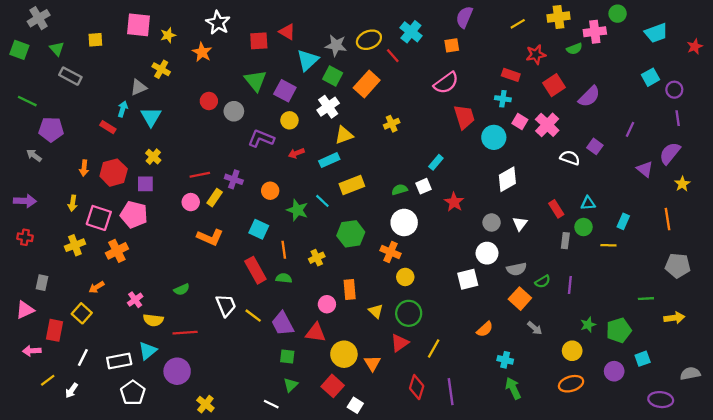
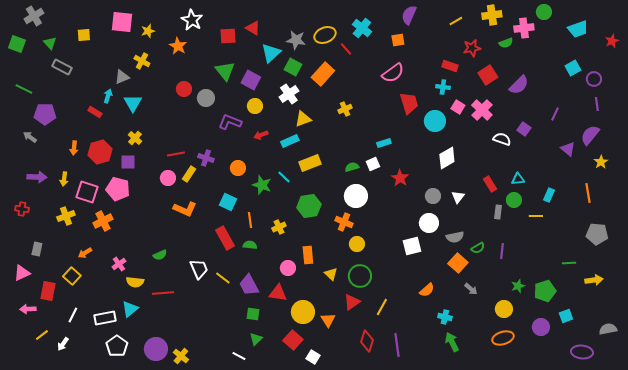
cyan rectangle: (436, 162) -> (384, 143), turned 32
purple arrow: (25, 201) -> (37, 177), moved
purple circle: (177, 371) -> (156, 349), moved

